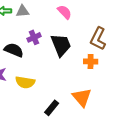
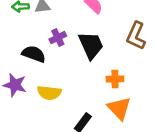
orange cross: (91, 62) -> (115, 79), moved

